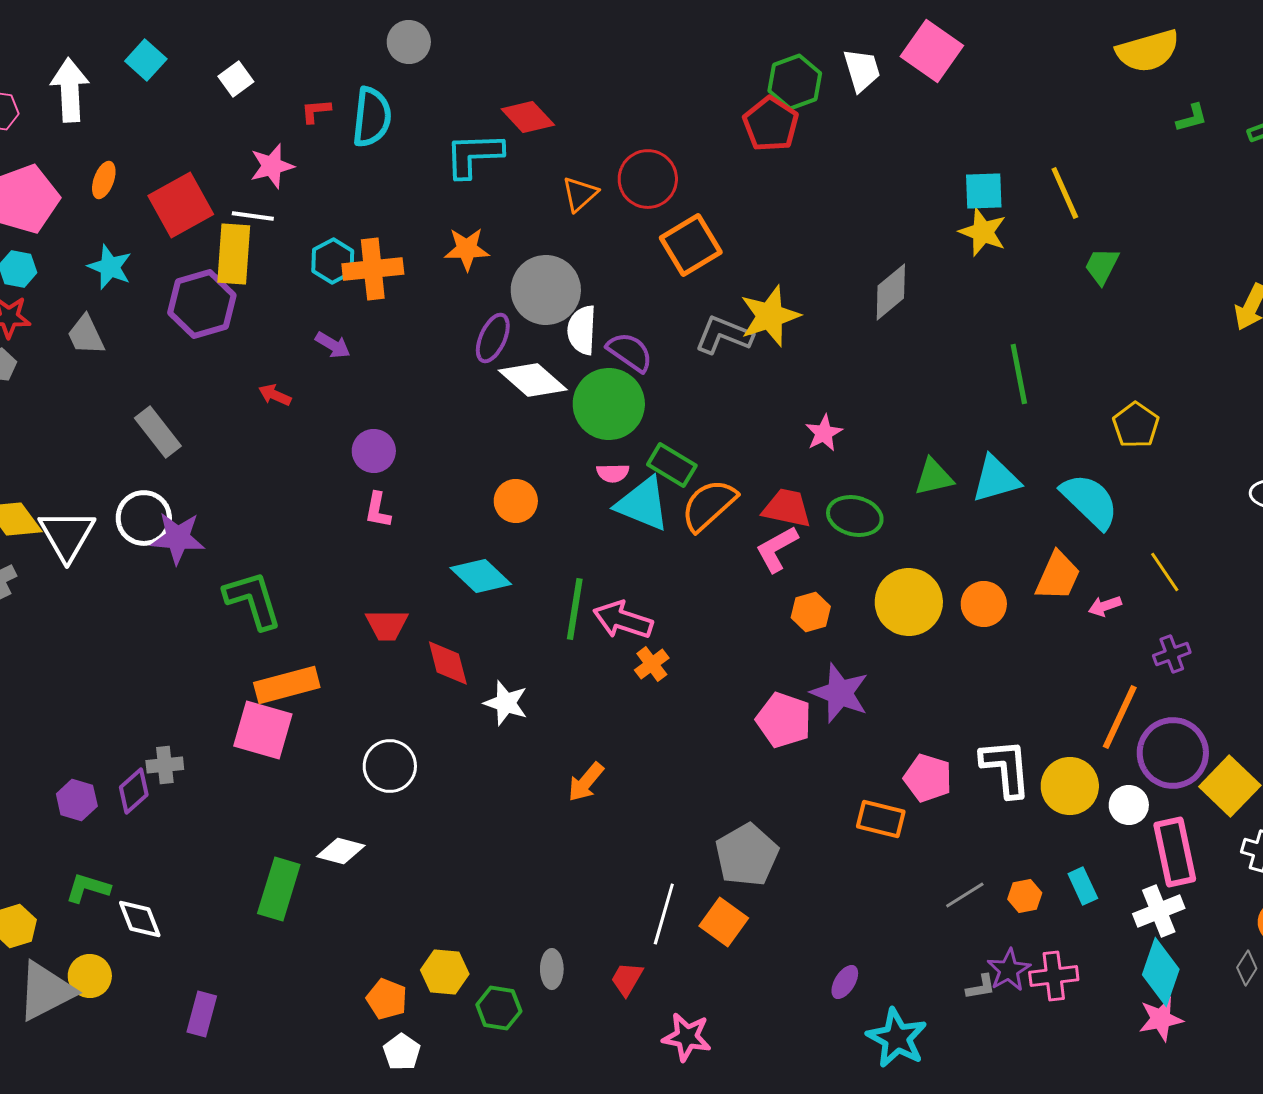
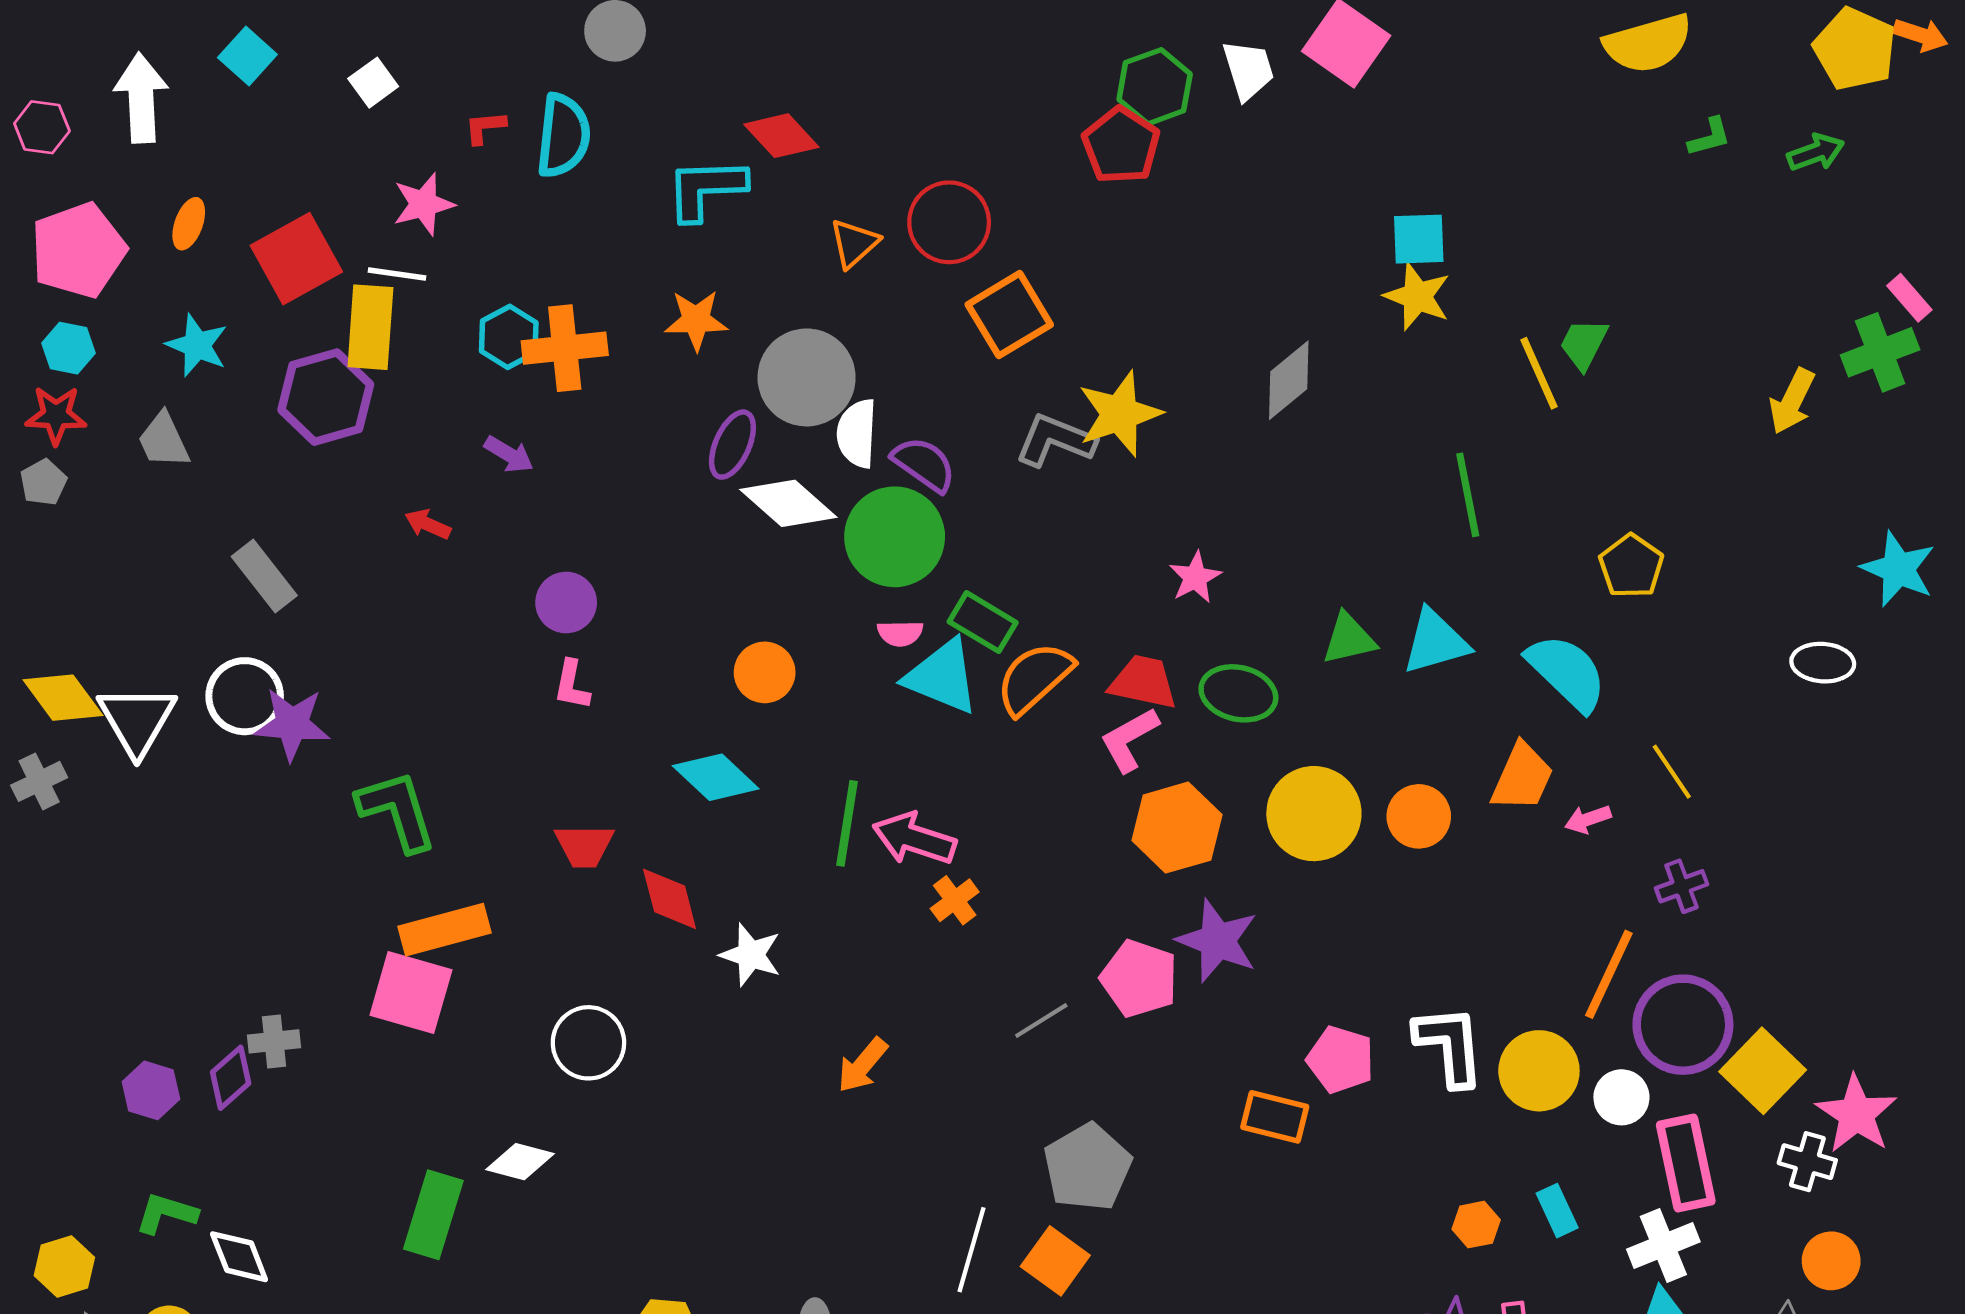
yellow line: (1065, 193) -> (1539, 373), moved
orange hexagon: (811, 612) -> (1177, 828), size x1.6
gray line: (965, 895) -> (1041, 1020), moved

